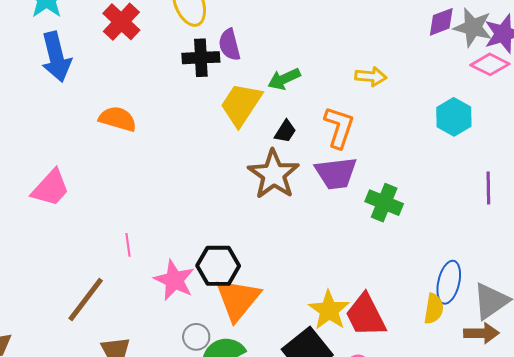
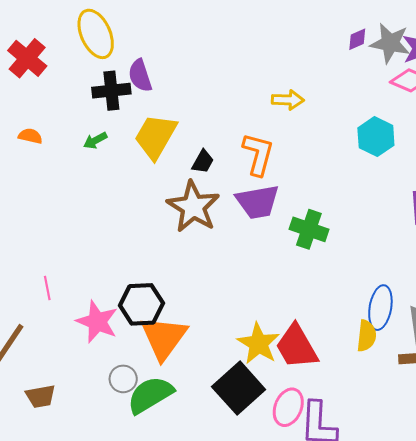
purple diamond: (441, 22) -> (357, 39), size x0.7
green arrow: (284, 79) -> (95, 140), moved, size x0.7
orange semicircle: (118, 119) -> (30, 136), moved, size x0.6

